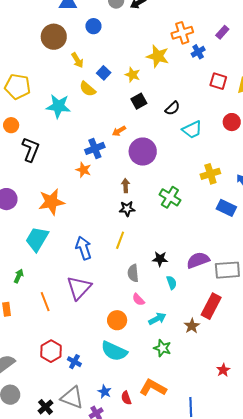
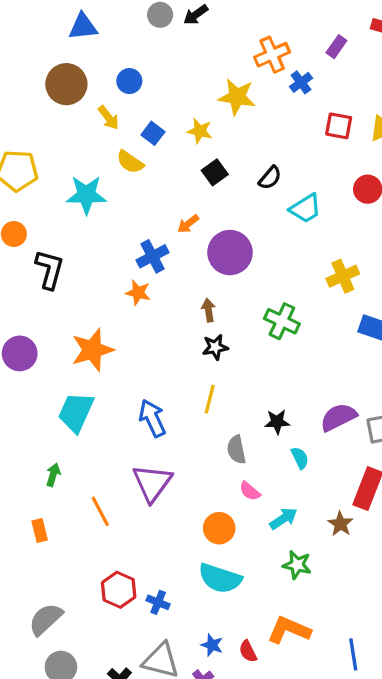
blue circle: (93, 26) -> (129, 81), moved

